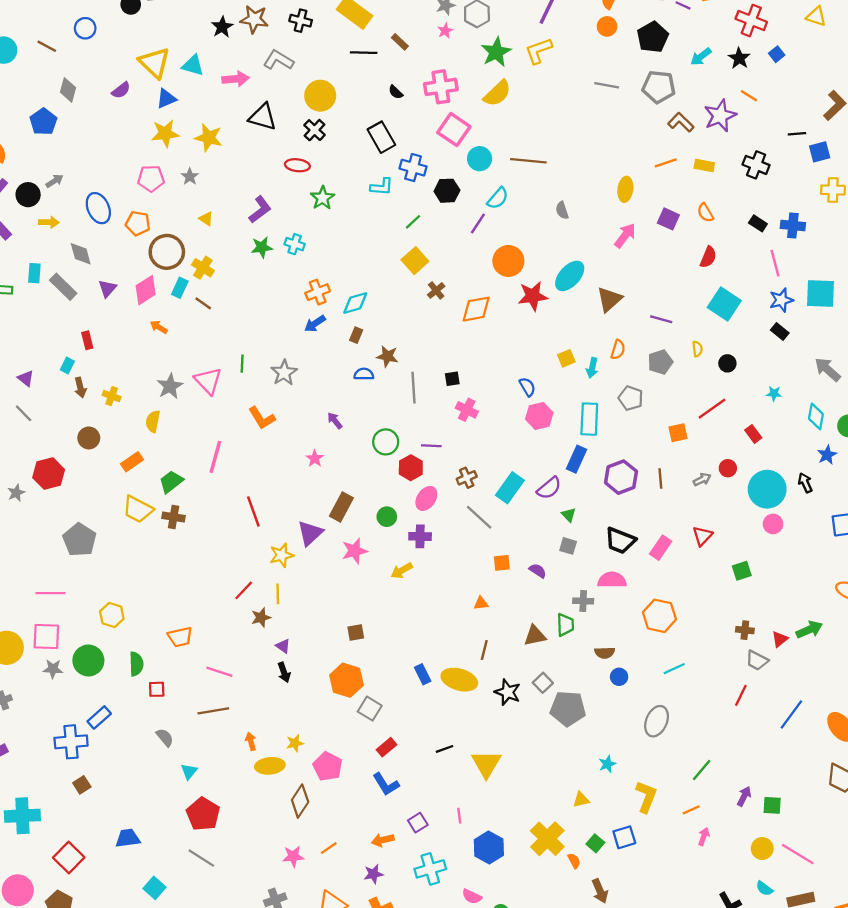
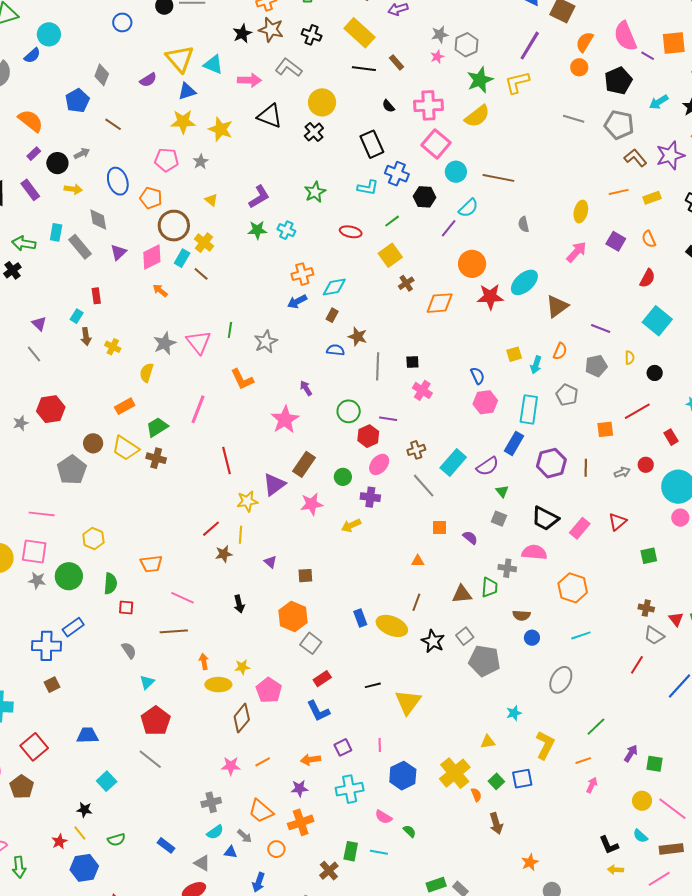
brown line: (47, 46) -> (113, 124), moved
red ellipse: (297, 165) -> (351, 232), moved
yellow rectangle: (704, 166) -> (652, 198), turned -36
brown circle: (89, 438) -> (93, 443), moved
pink star: (315, 459) -> (285, 420), size x1.8
red triangle: (780, 639) -> (676, 619), turned -35
purple triangle: (283, 646) -> (270, 562), moved

